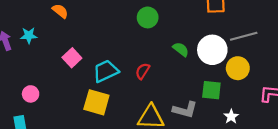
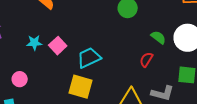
cyan star: (29, 35) -> (34, 43), moved
red semicircle: (143, 71) -> (146, 60), moved

